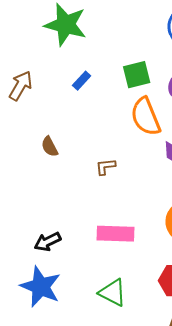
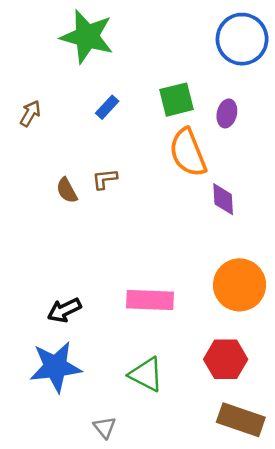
brown arrow: (21, 86) -> (30, 113), size x0.7
brown L-shape: (106, 167) -> (105, 179), moved
blue star: (41, 287) -> (55, 367), turned -30

